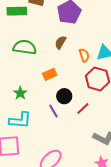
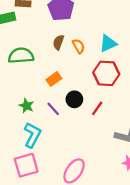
orange semicircle: (84, 55) -> (79, 46), moved
purple line: (53, 111) -> (53, 109), moved
cyan L-shape: (20, 120) -> (32, 135), turned -55

